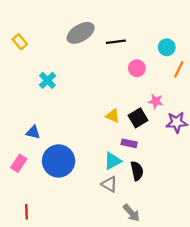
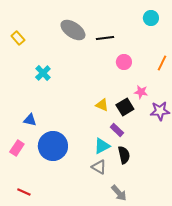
gray ellipse: (81, 33) -> (73, 30), turned 65
cyan circle: (167, 47) -> (151, 18), moved
purple rectangle: (129, 143) -> (117, 130), turned 32
red line: (26, 212) -> (24, 192), turned -64

